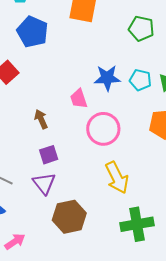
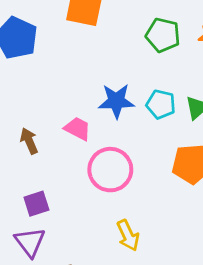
pink trapezoid: (79, 99) -> (78, 129), turned 135
brown arrow: (41, 119) -> (29, 141), moved
yellow arrow: (117, 178) -> (128, 235), size x0.7

